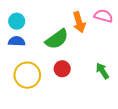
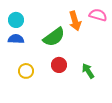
green arrow: (102, 71) -> (88, 71), moved
yellow circle: (27, 75) -> (26, 71), size x0.6

